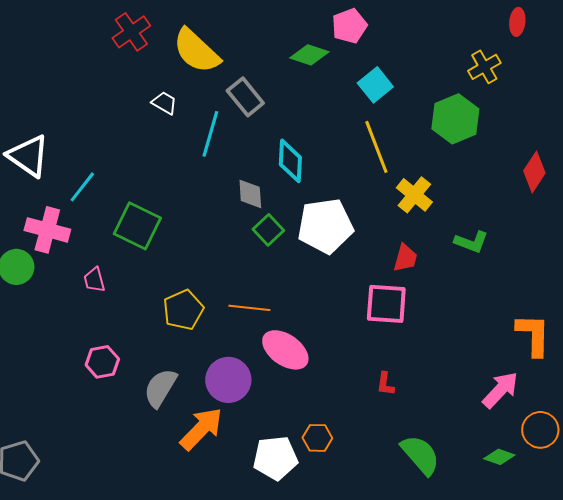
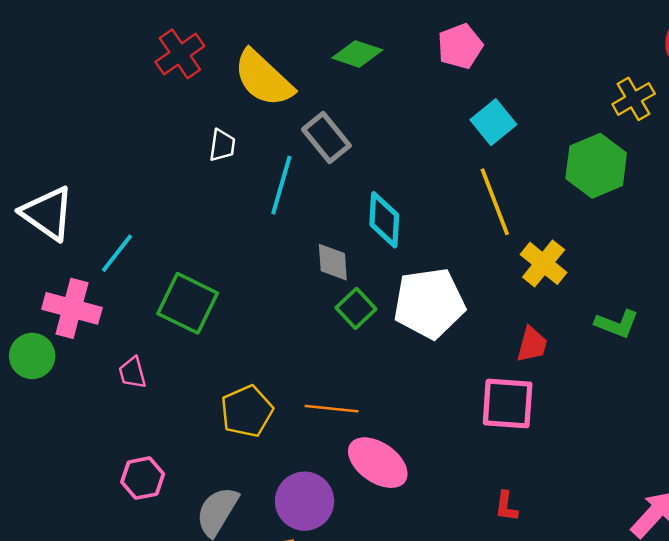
green diamond: (309, 55) -> (357, 54), moved
white trapezoid: (164, 103) -> (222, 145), turned 68

